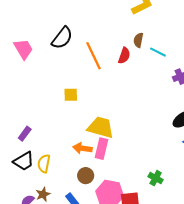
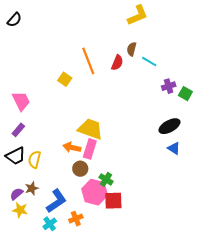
black semicircle: (62, 38) -> (14, 20), moved, size x0.7
pink trapezoid: (23, 49) -> (21, 101), moved
yellow square: (71, 95) -> (65, 79), moved, turned 32
brown circle: (86, 176) -> (80, 169), moved
green cross: (156, 178) -> (106, 179), moved

